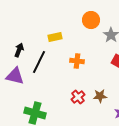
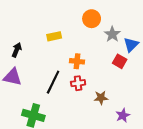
black line: (39, 62) -> (53, 82), moved
red cross: (78, 97) -> (78, 83), moved, turned 32

